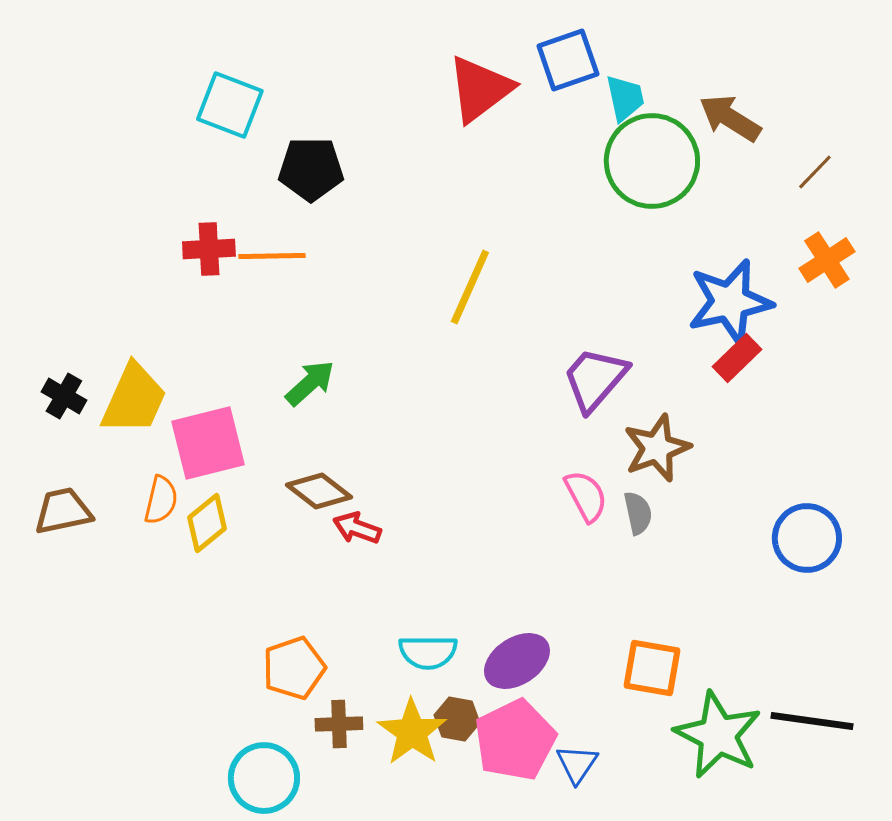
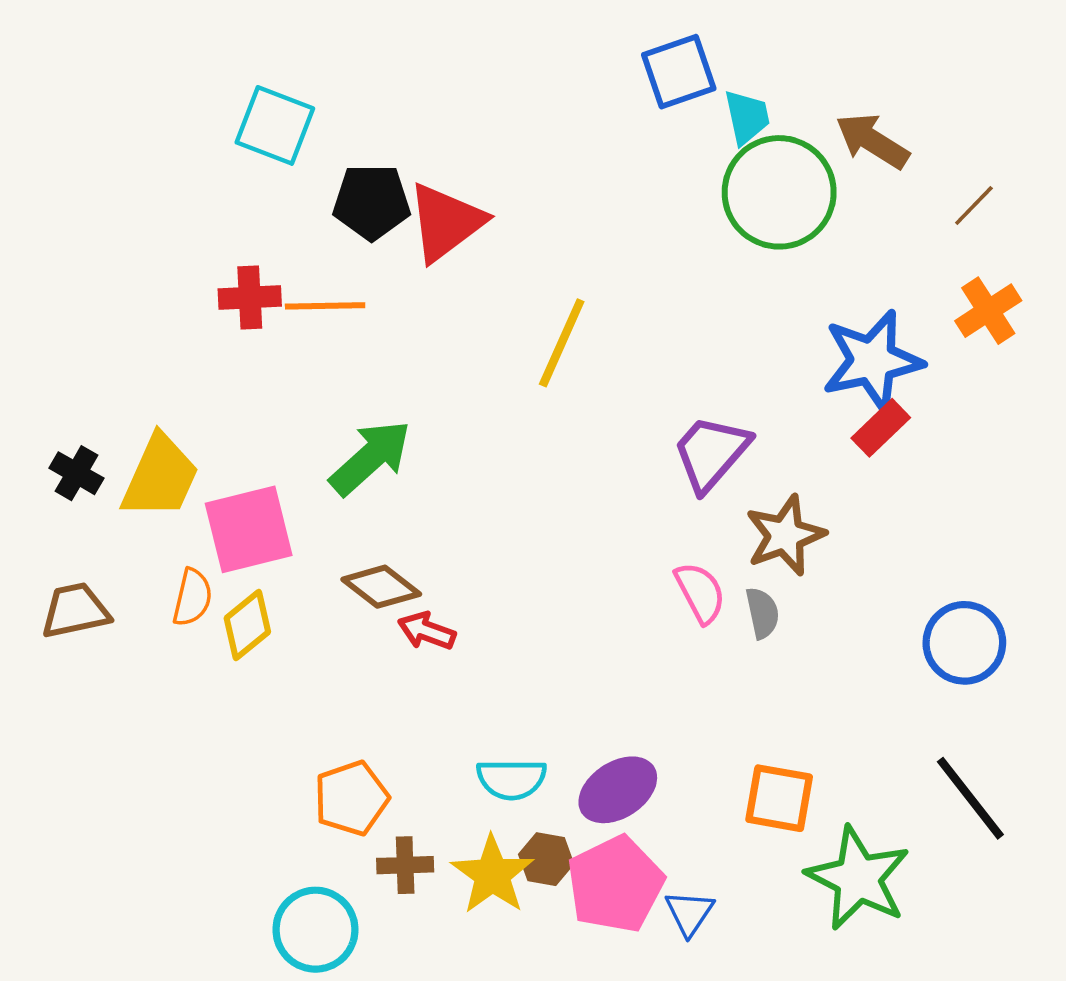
red triangle: (480, 89) -> (446, 222), moved
green arrow: (310, 383) -> (370, 458), size x1.4
black line: (812, 721) -> (970, 798), moved, turned 44

